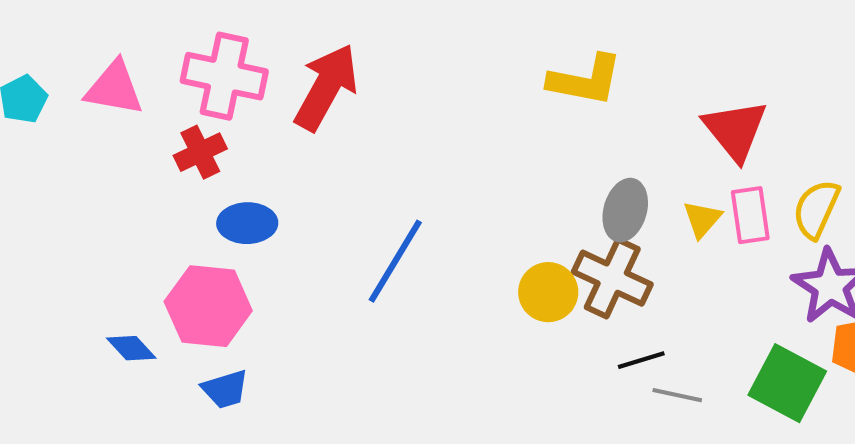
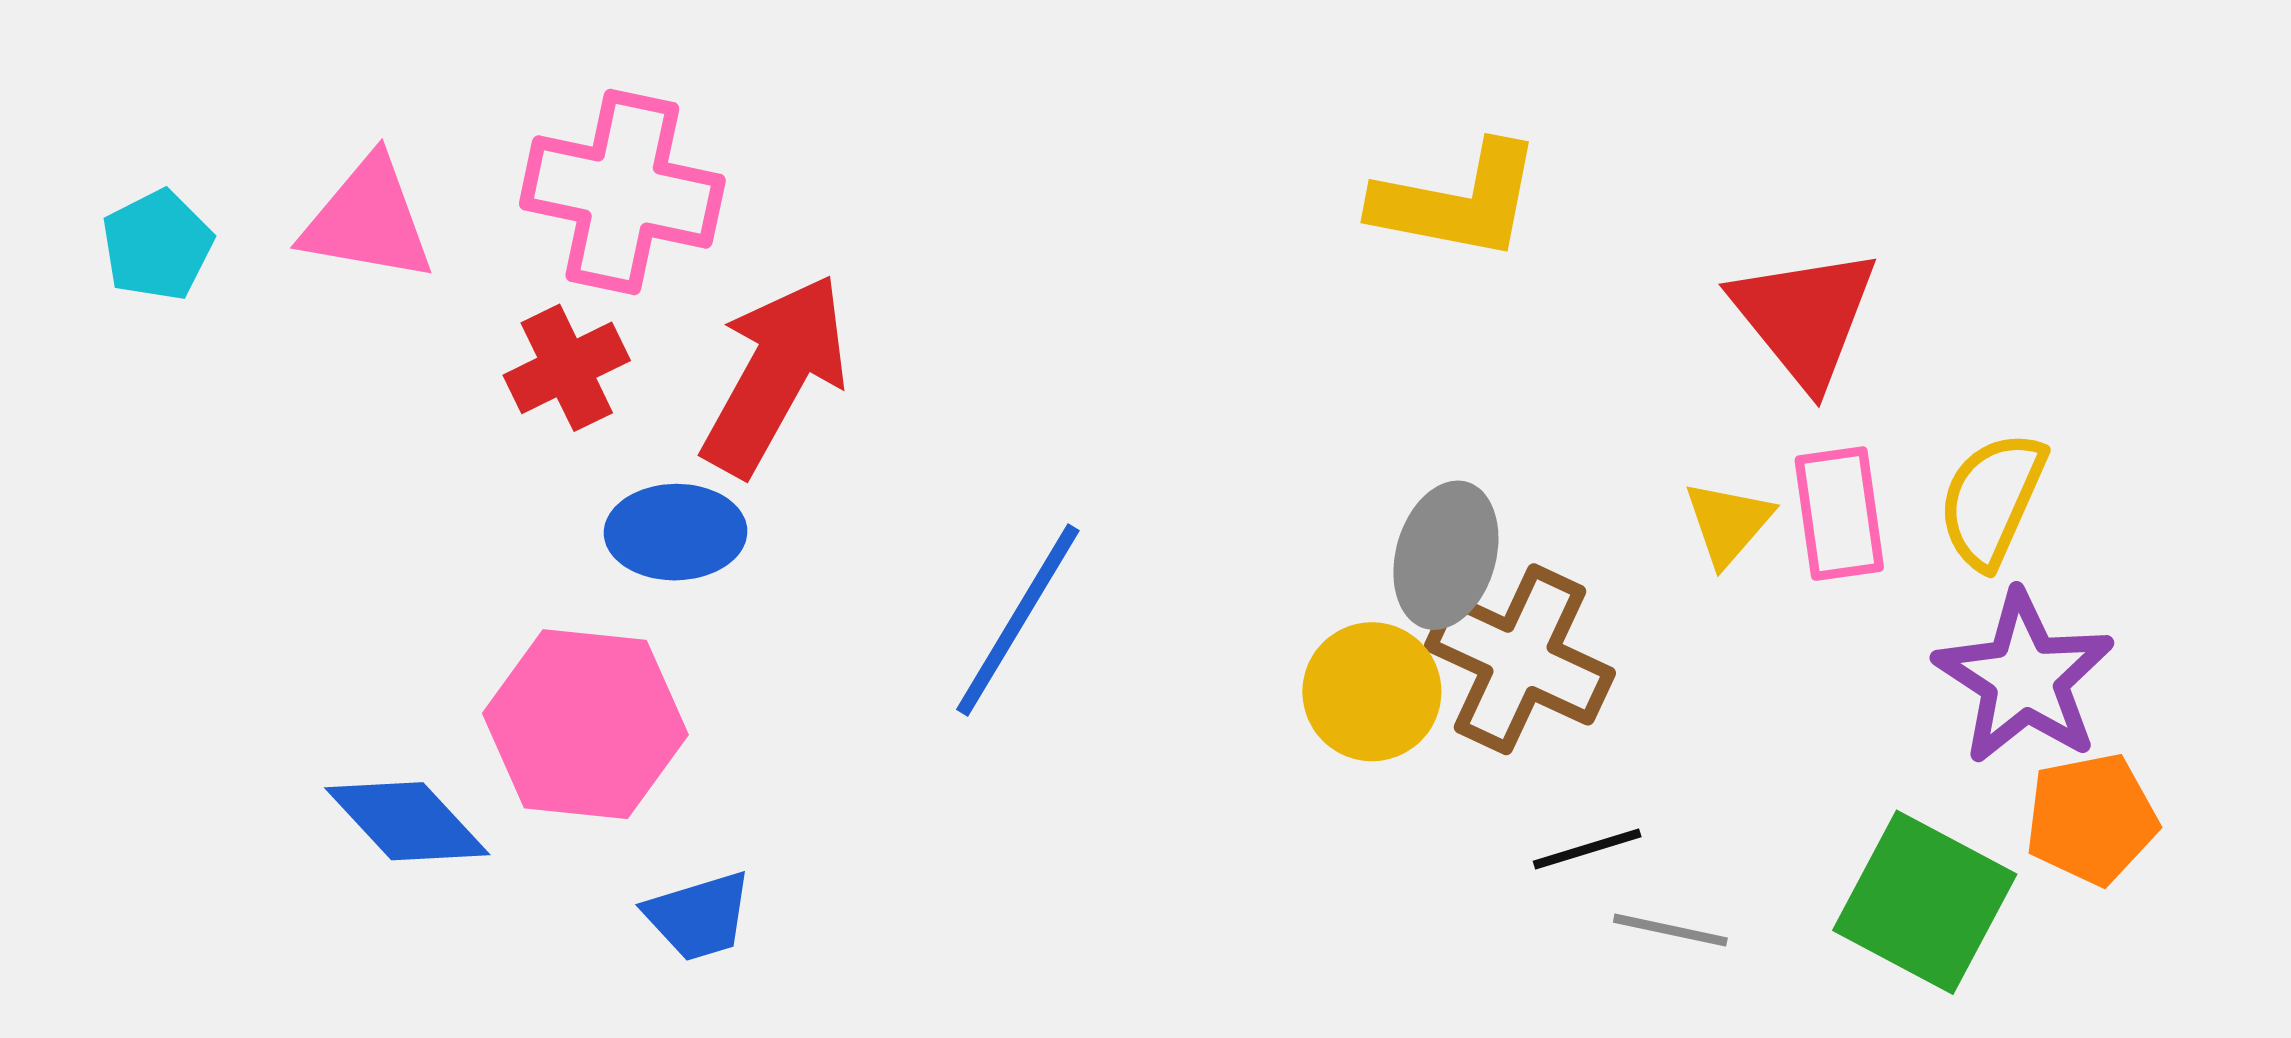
red arrow: (326, 87) -> (775, 375), moved
gray ellipse: (625, 210) -> (1446, 555), moved
blue diamond: (131, 348) -> (407, 821), size x1.4
blue trapezoid: (225, 389) -> (699, 916), moved

